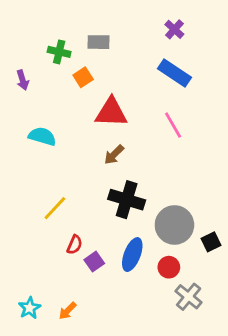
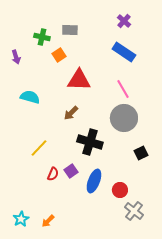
brown arrow: (114, 155) -> (71, 113), moved
gray circle: (174, 225) -> (124, 118), moved
black square: (211, 242) -> (141, 153), moved
purple square: (94, 262) -> (71, 171), moved

